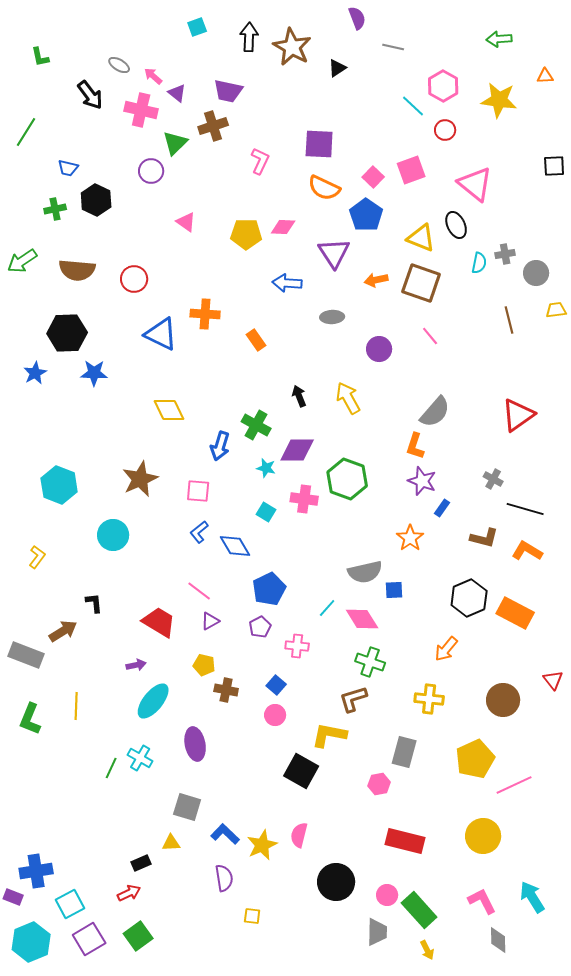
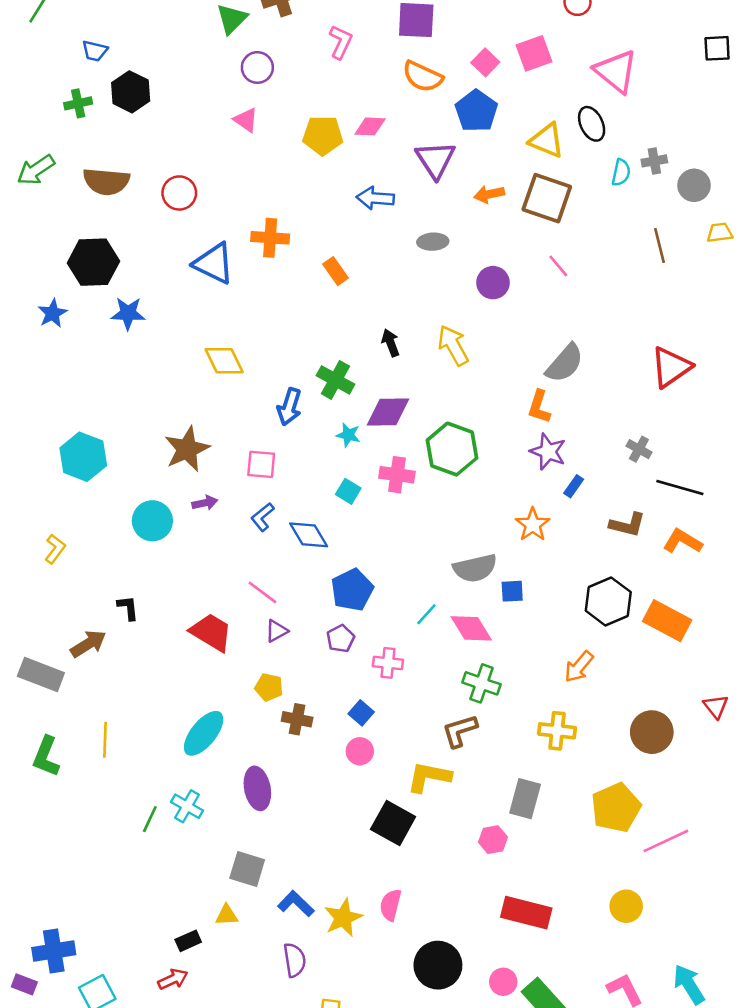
purple circle: (151, 171) -> (257, 67), moved
purple arrow: (136, 665) -> (205, 503), moved
yellow circle: (483, 836) -> (626, 906), size x0.7

